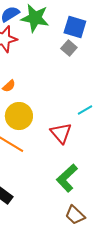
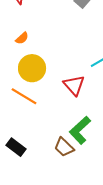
brown trapezoid: (75, 215) -> (64, 147), moved

